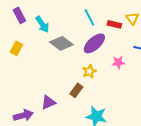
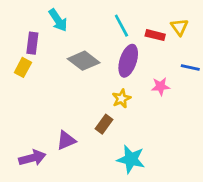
purple rectangle: (19, 15) -> (32, 43), moved, turned 35
cyan arrow: (42, 24) -> (58, 20), moved
purple ellipse: (94, 43) -> (128, 61), turned -30

